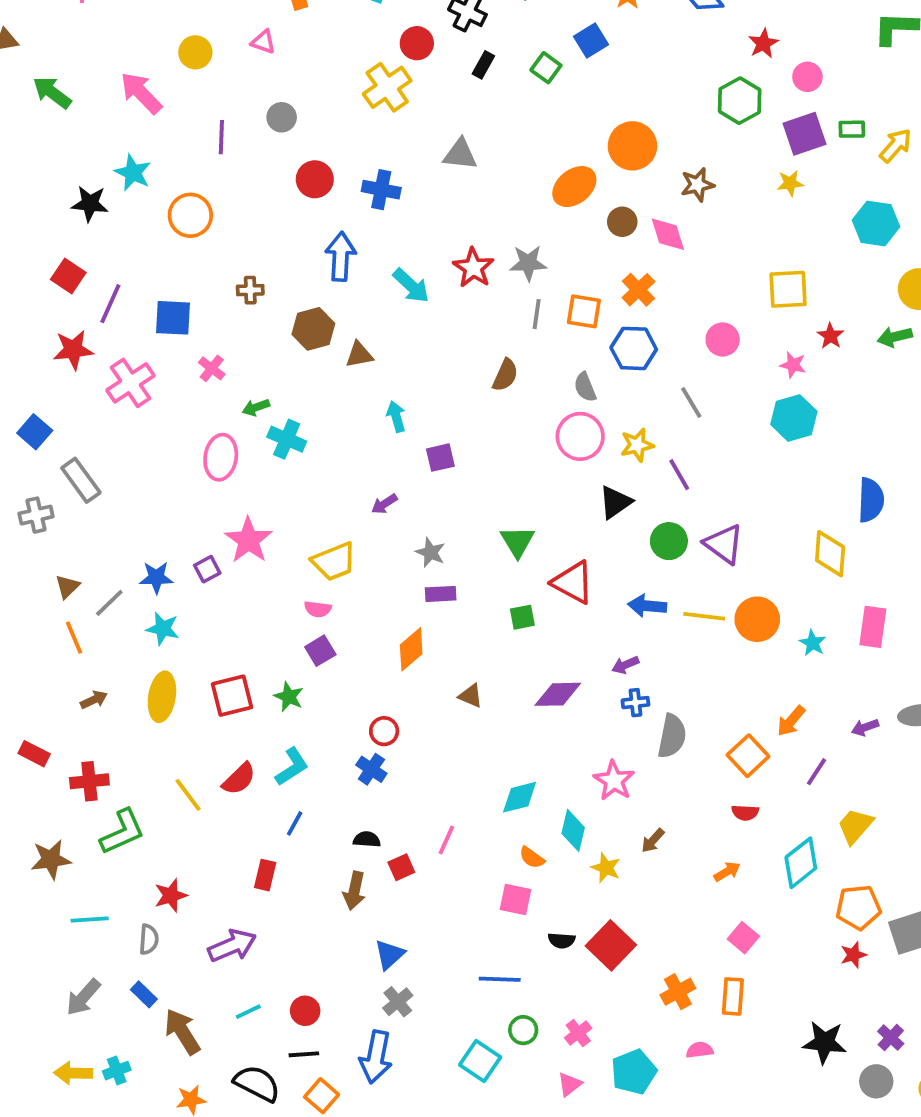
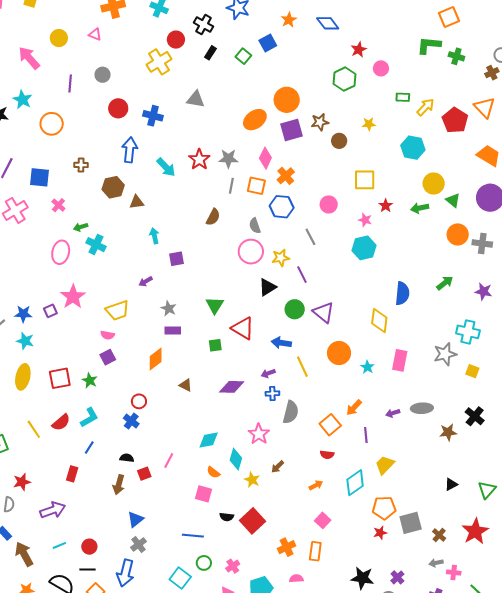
purple square: (805, 134) -> (292, 130), moved
brown circle: (622, 222) -> (339, 141), moved
pink diamond: (668, 234) -> (265, 158), moved, turned 40
yellow line: (704, 616) -> (302, 367), moved, turned 55
purple line: (816, 772) -> (366, 435), turned -42

